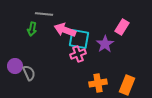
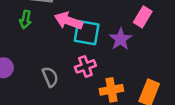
pink cross: (78, 54) -> (85, 66), moved
gray semicircle: (29, 73) -> (50, 77), moved

